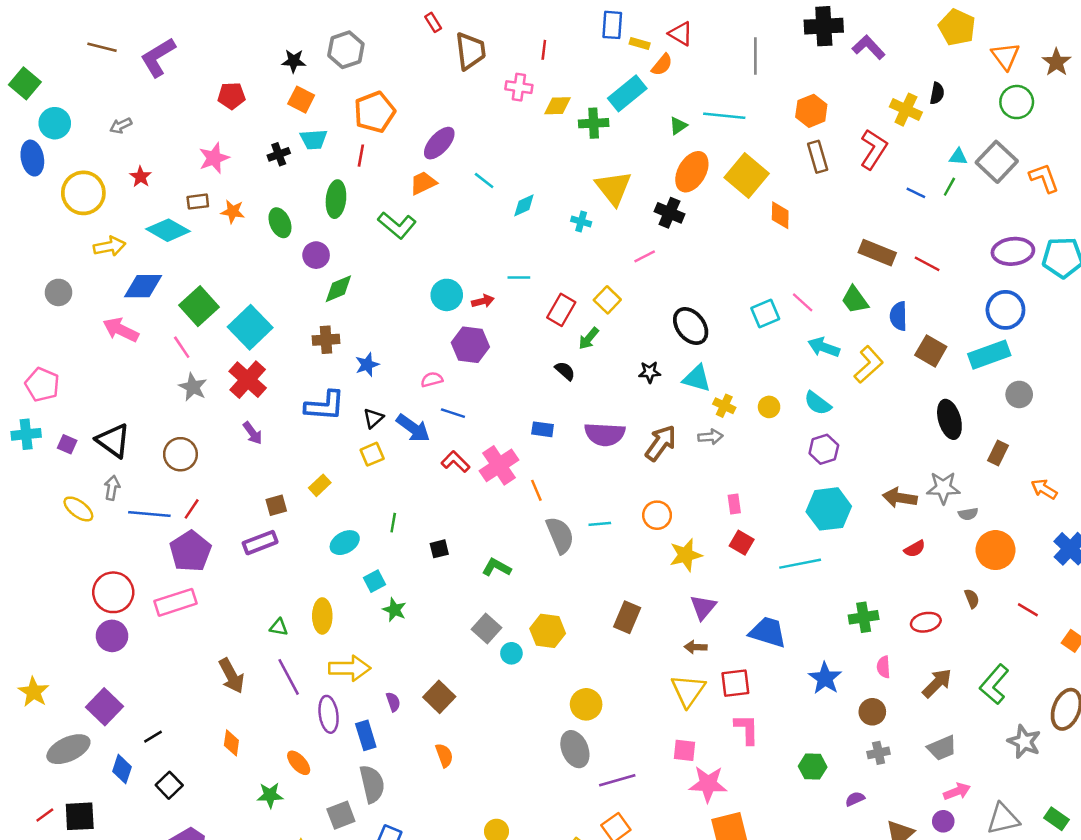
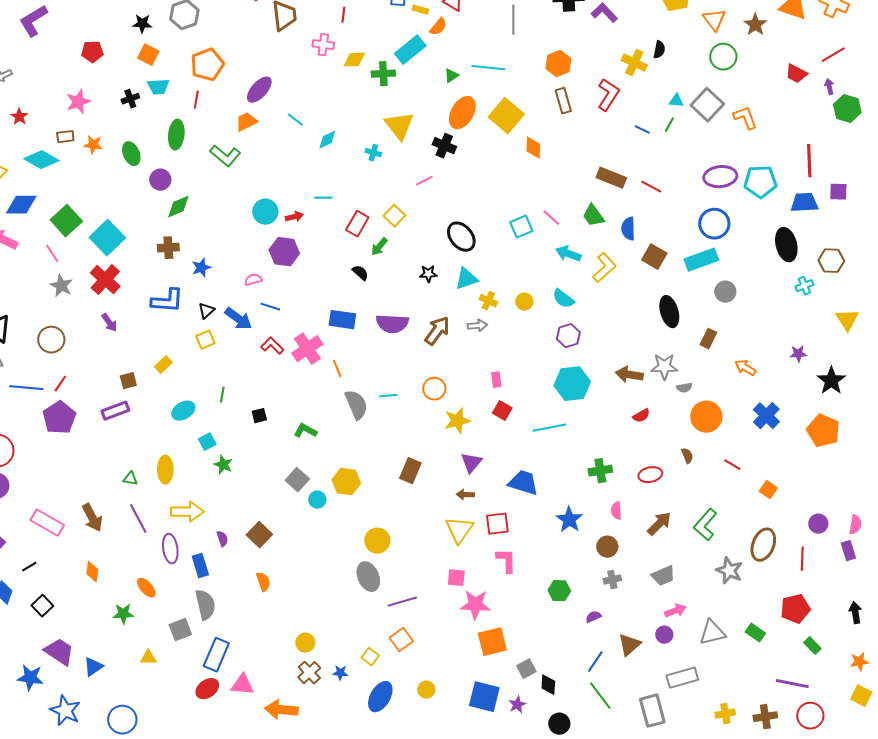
cyan triangle: (697, 378) -> (466, 279), turned -35
blue rectangle: (543, 429) -> (342, 320), size x1.5
pink rectangle: (175, 602) -> (47, 523), moved, turned 48

